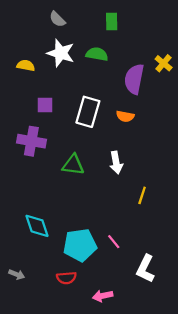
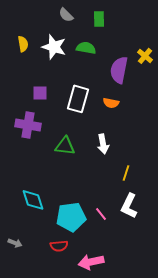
gray semicircle: (57, 19) -> (66, 15), moved
yellow semicircle: (26, 65) -> (23, 44), moved, turned 70
white L-shape: (145, 269) -> (129, 206), moved
pink arrow: (103, 296) -> (91, 262), size x1.4

